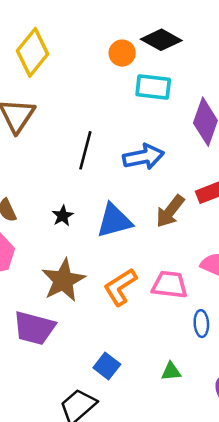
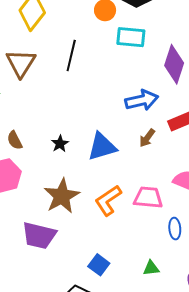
black line: (85, 150) -> (71, 56), moved
blue arrow: (143, 157) -> (142, 100), moved
brown arrow: (170, 211) -> (147, 138), size x0.7

